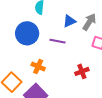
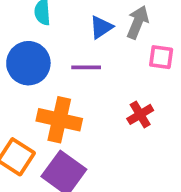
orange cross: (38, 66) -> (59, 120), size x1.6

